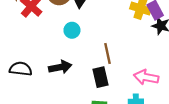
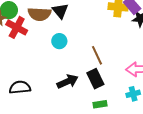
black arrow: (60, 67) -> (68, 81), moved

